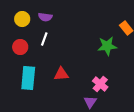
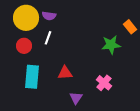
yellow circle: (22, 19) -> (26, 18), size x1.6
purple triangle: (90, 102) -> (76, 98), moved

